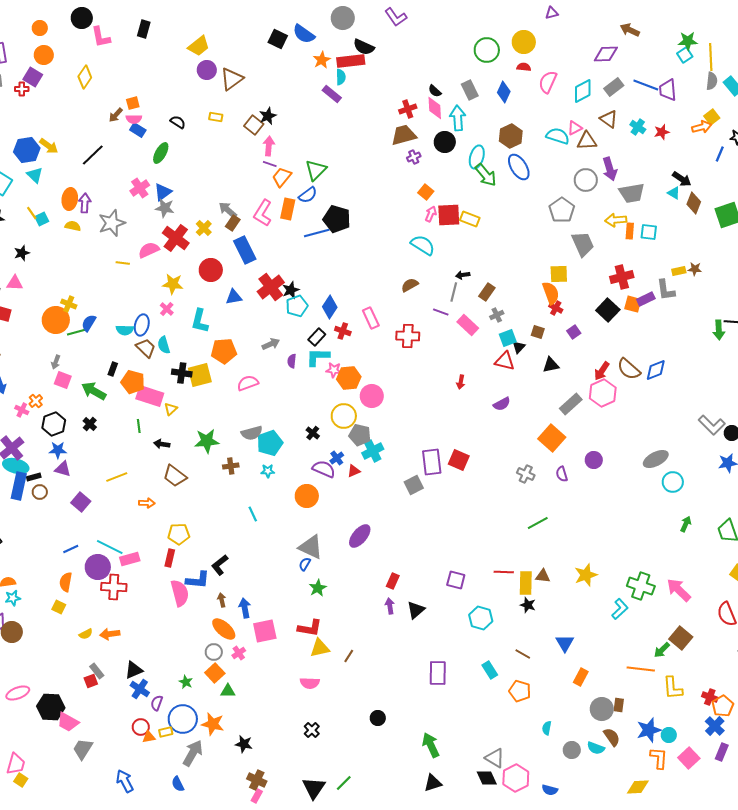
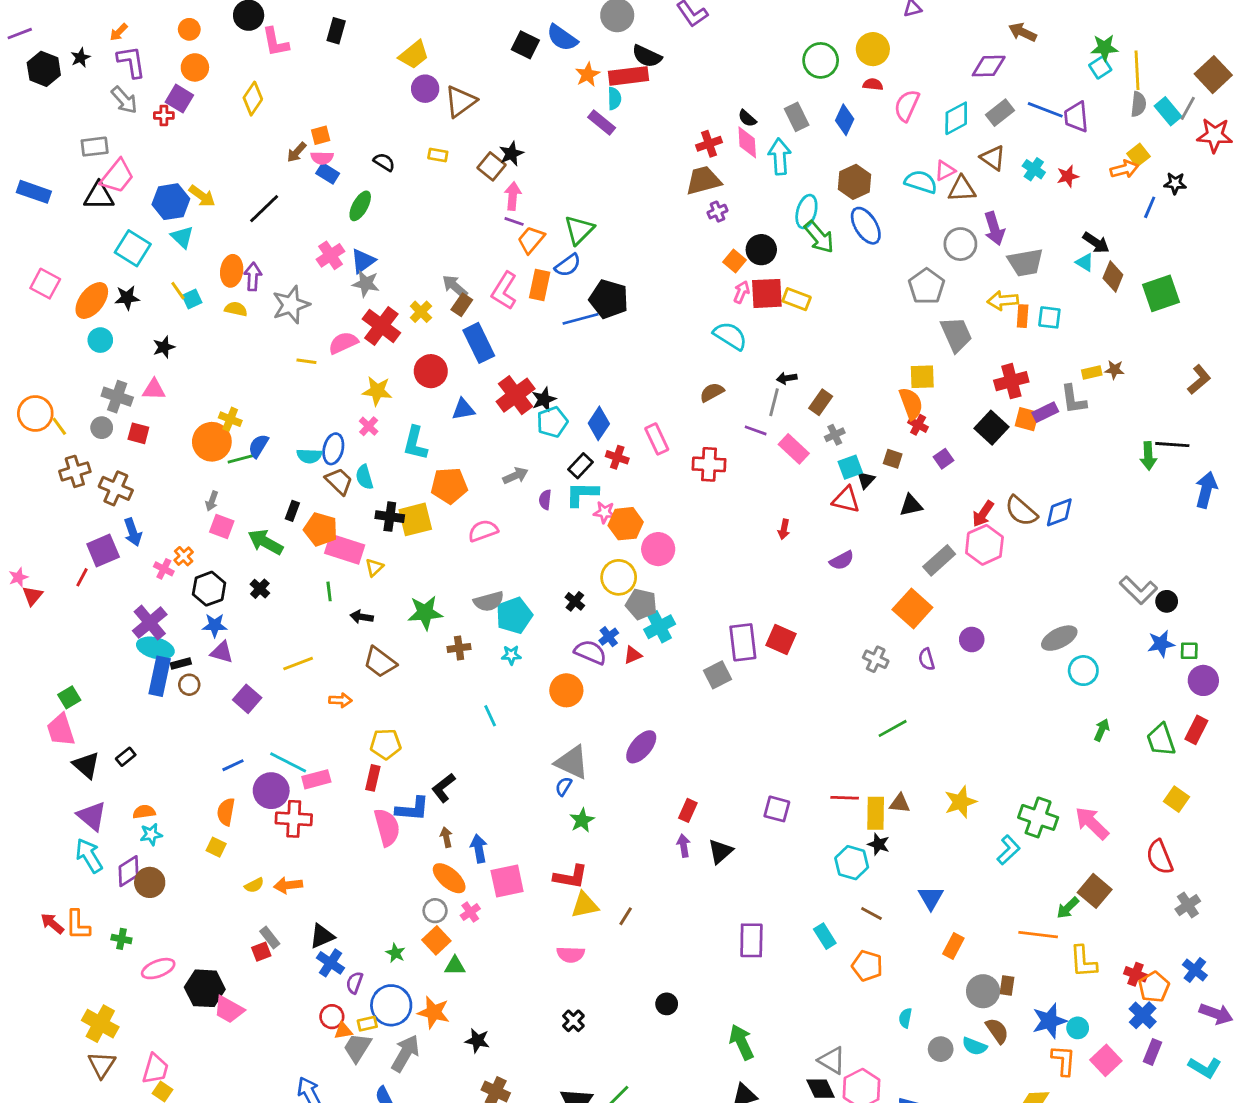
black circle: (445, 142) -> (761, 250), moved
cyan hexagon: (481, 618) -> (852, 863), moved
gray trapezoid: (83, 749) -> (357, 1048), moved

